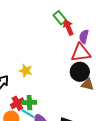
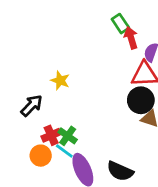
yellow star: (26, 71) -> (60, 80), moved
green cross: (29, 103) -> (68, 136), turned 32

